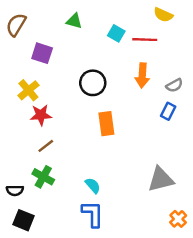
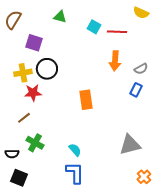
yellow semicircle: (163, 15) -> (141, 13), moved
black circle: (93, 83) -> (47, 69), moved
yellow cross: (28, 90) -> (23, 73), turned 30
brown line: (46, 146) -> (24, 118), moved

